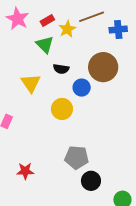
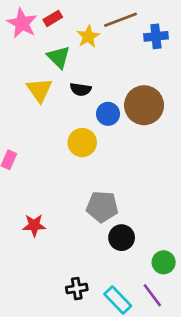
red rectangle: (47, 21) -> (53, 18), moved
brown circle: (103, 67) -> (144, 105), moved
yellow triangle: (31, 83) -> (39, 90), moved

